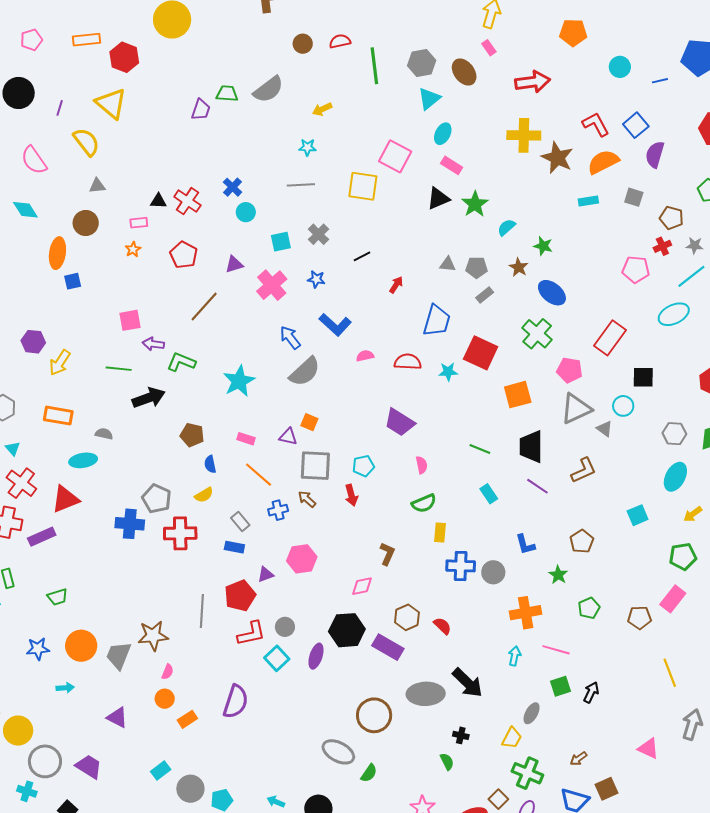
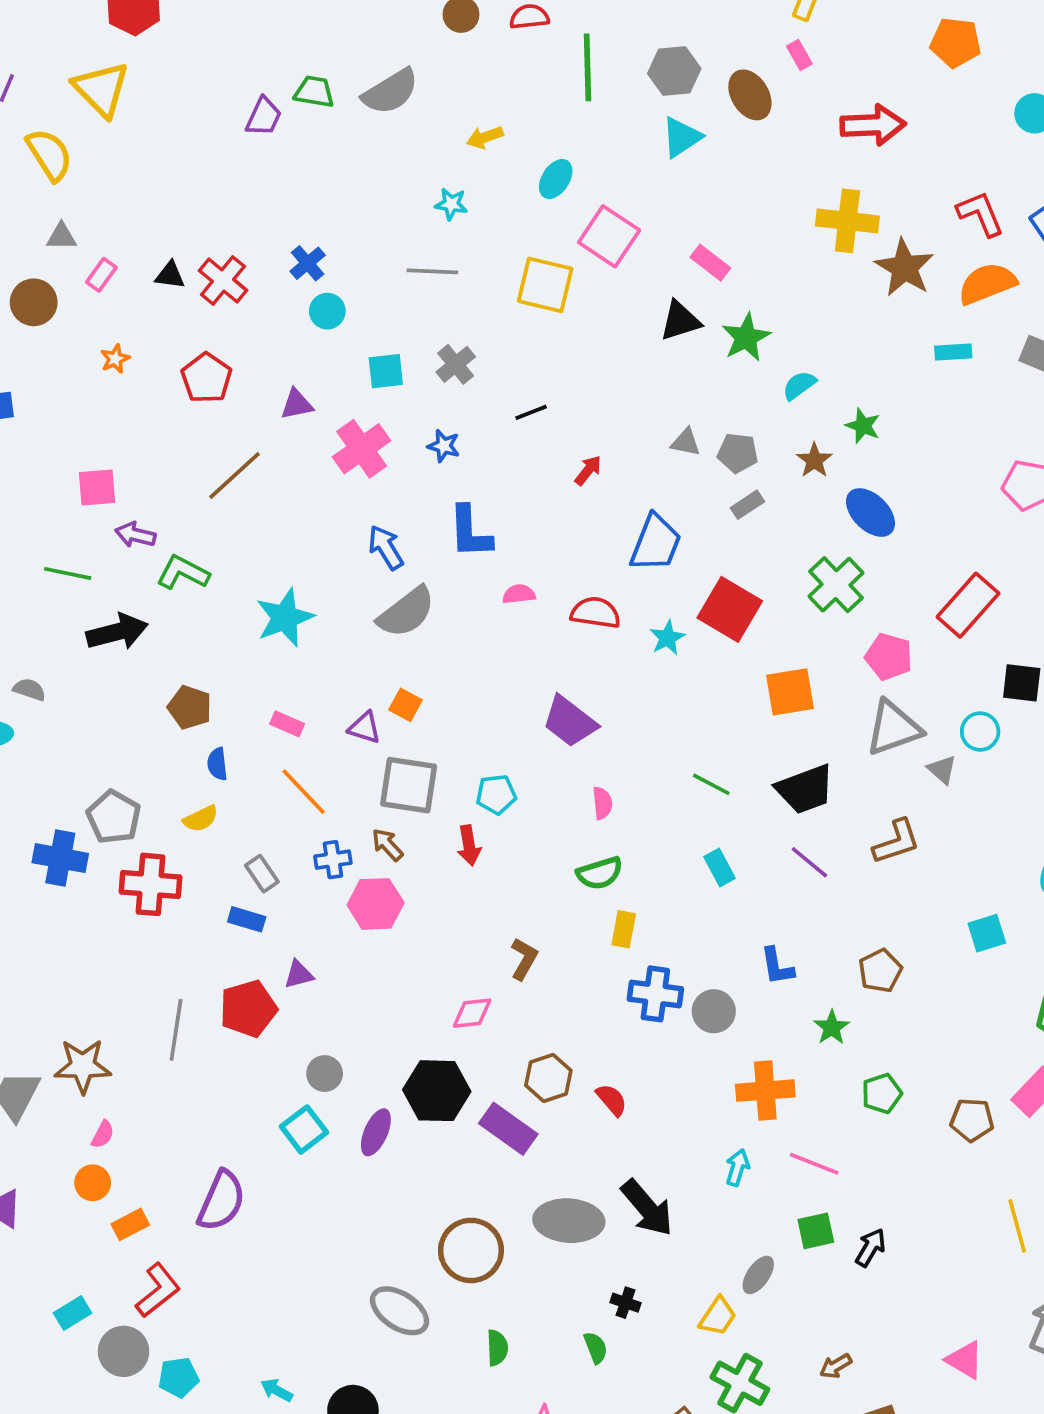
cyan ellipse: (443, 134) -> (556, 179), moved
pink rectangle: (139, 223) -> (101, 275), moved, turned -54
blue L-shape: (335, 325) -> (470, 532), turned 40
cyan star: (448, 372) -> (667, 638), turned -30
black trapezoid: (531, 447) -> (805, 789), turned -116
pink hexagon: (302, 559) -> (376, 904), moved
red L-shape: (251, 634) -> (158, 1290), moved, turned -32
green semicircle: (369, 773) -> (497, 1348), moved, turned -42

